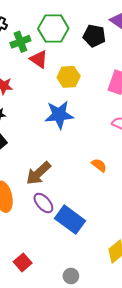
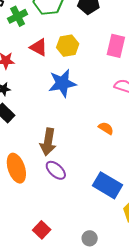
red triangle: (39, 59) -> (39, 47), moved
brown arrow: (38, 173) -> (48, 142), turned -32
blue rectangle: (70, 220) -> (107, 185), moved

